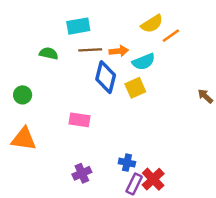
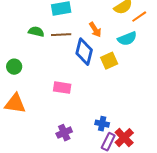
brown line: (90, 50) -> (61, 35), moved
orange arrow: (119, 51) -> (95, 30), turned 63
cyan semicircle: (144, 62) -> (127, 39), moved

